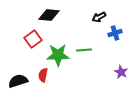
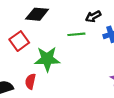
green line: (84, 50) -> (76, 34), moved

